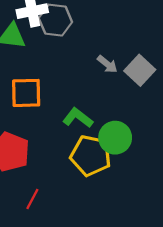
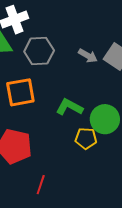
gray hexagon: (55, 20) -> (39, 51), moved
yellow pentagon: (91, 156) -> (86, 138), size x0.6

